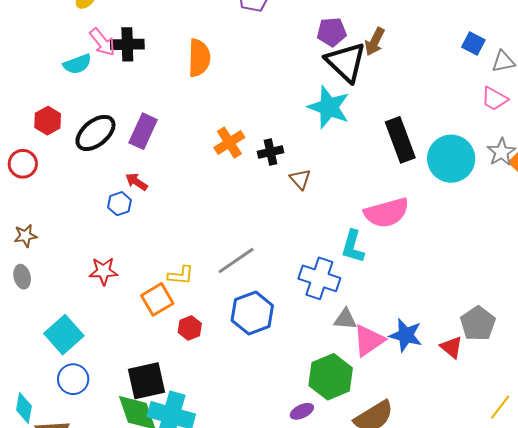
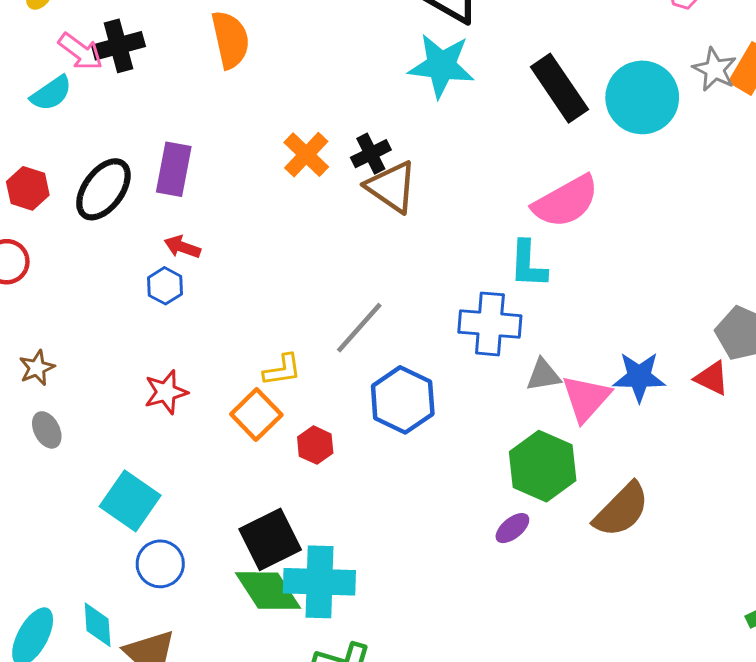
brown triangle: (300, 179) -> (392, 187), moved, size x1.6

